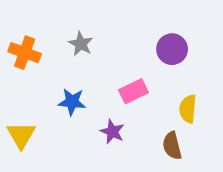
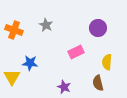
blue star: (72, 102) -> (30, 63), moved
purple star: (112, 132) -> (64, 87), moved

